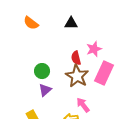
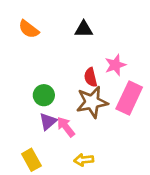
brown star: (77, 76) -> (92, 102), turned 30
pink arrow: (83, 105) -> (66, 127), moved

